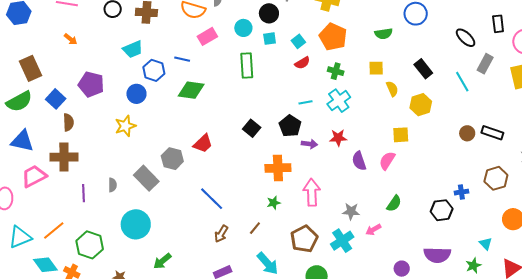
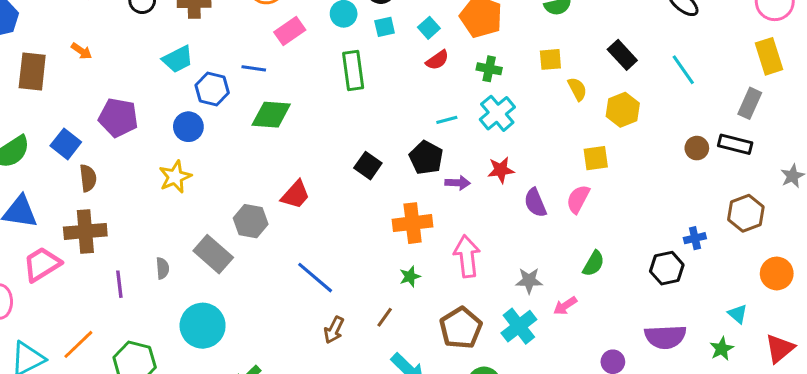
gray rectangle: (485, 64) -> (750, 103), moved
brown rectangle: (30, 68) -> (32, 71), moved, turned 35

